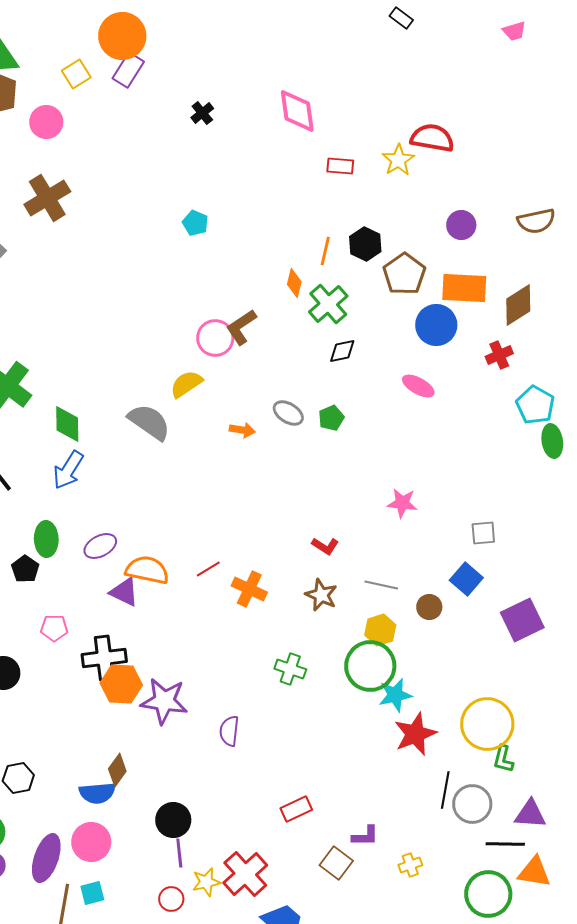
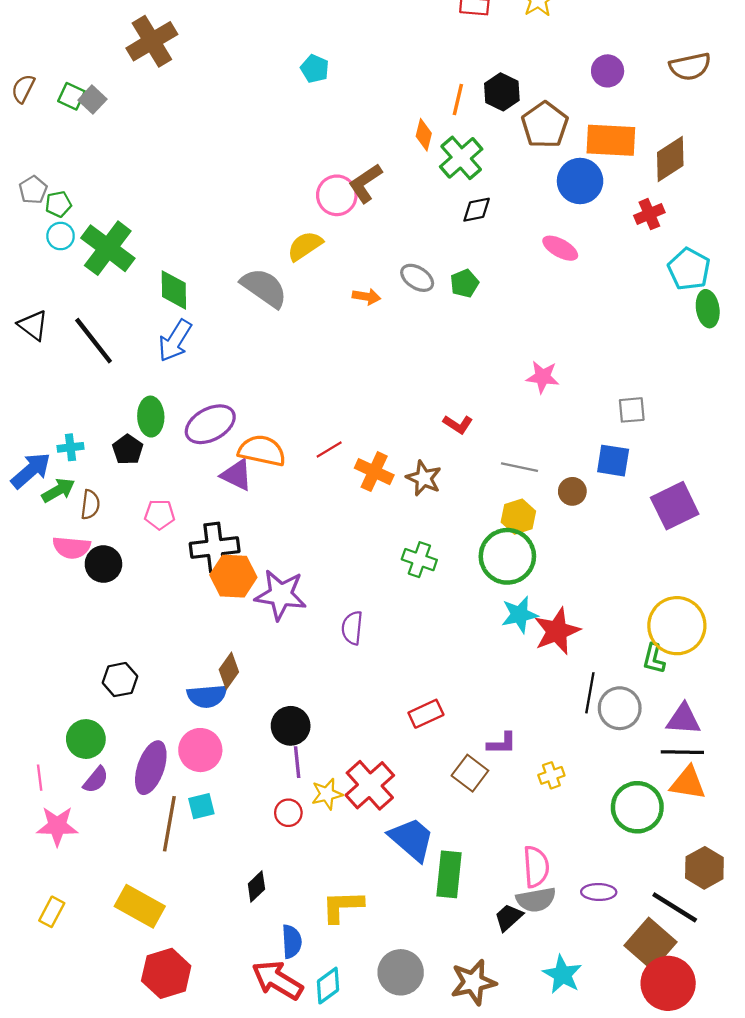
purple ellipse: (100, 546) -> (210, 424), size x1.4
blue square: (466, 579) -> (613, 461), turned -32
brown star: (321, 595) -> (424, 478), moved
cyan star: (395, 695) -> (519, 615), moved
yellow circle: (487, 724) -> (677, 626), moved
black line: (505, 844) -> (682, 752), moved

